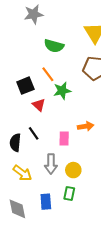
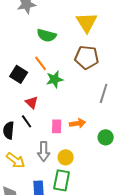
black square: (25, 86) -> (19, 74), turned -36
red triangle: (39, 105) -> (32, 102), moved
orange arrow: (86, 126) -> (78, 123), moved
green rectangle: (69, 193) -> (62, 180), size x1.5

